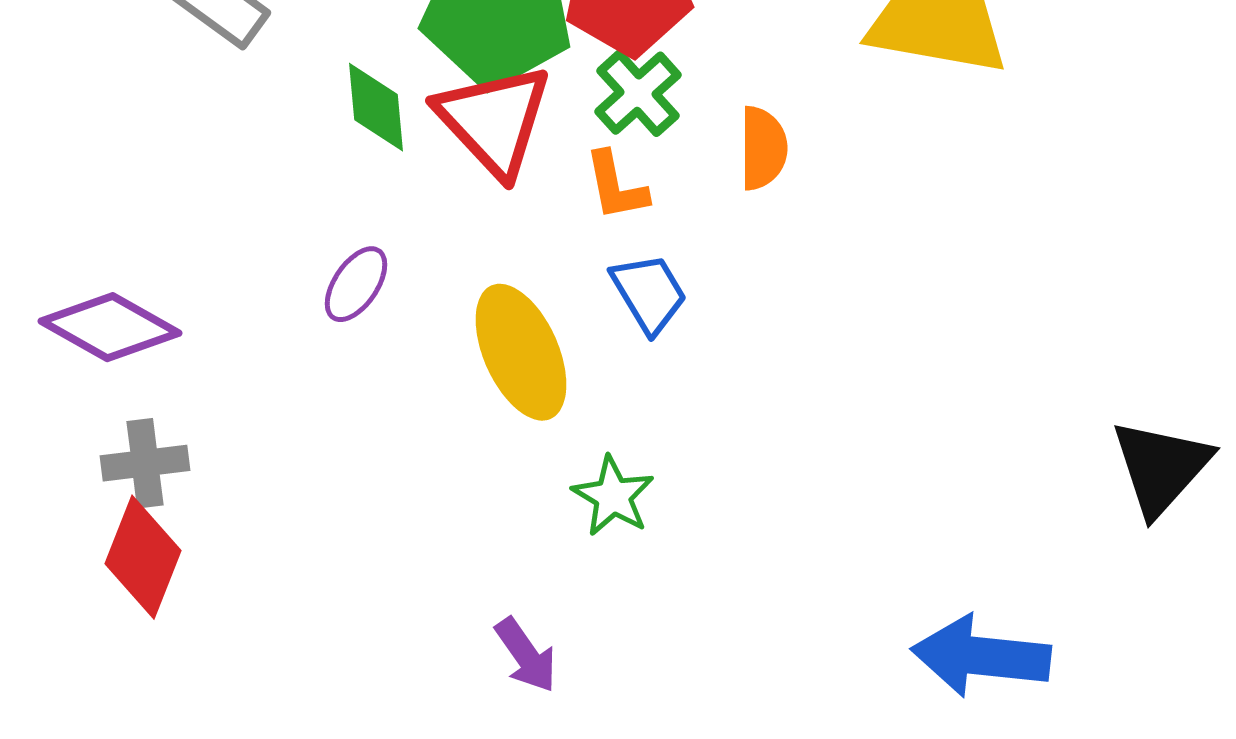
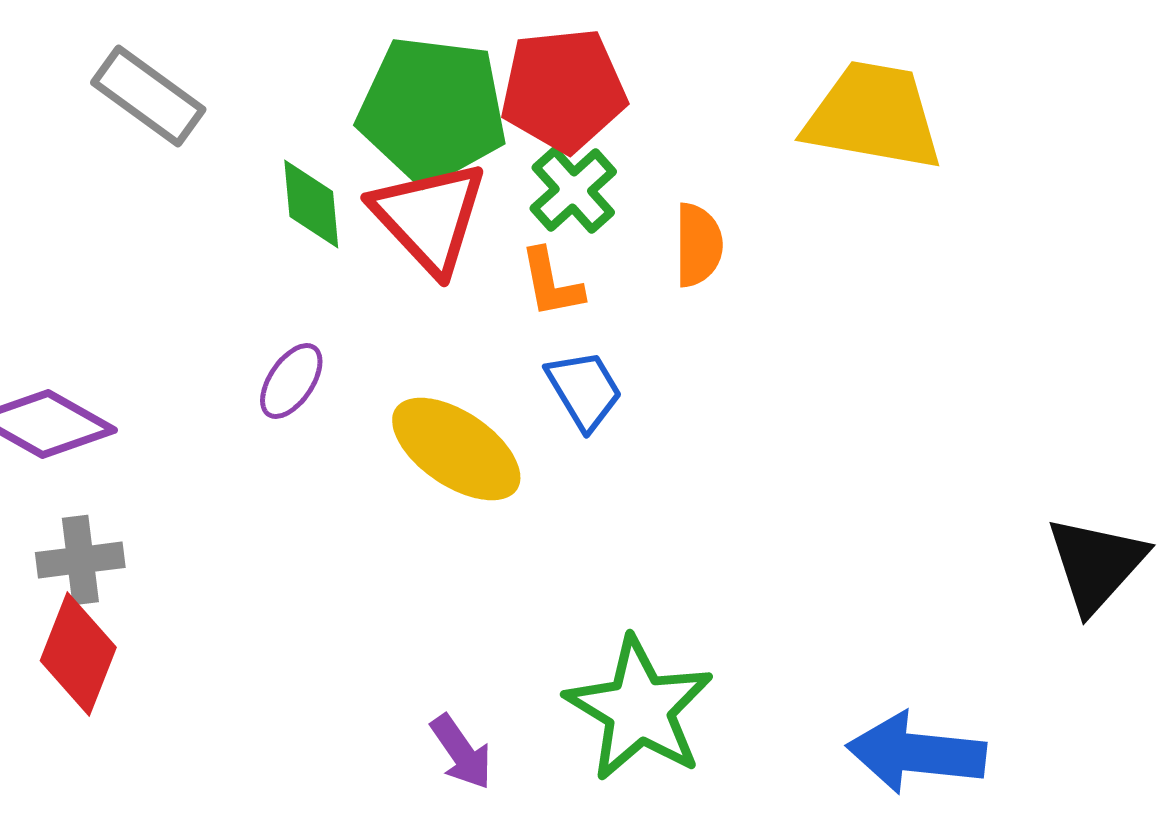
yellow ellipse: (521, 352) -> (456, 449), turned -32
green star: (613, 496) -> (639, 709), moved, size x1.8

